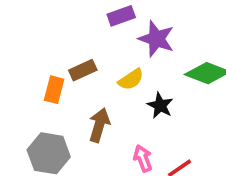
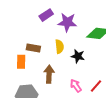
brown rectangle: (83, 70) -> (33, 48), turned 48
yellow semicircle: (131, 79) -> (59, 47), turned -48

